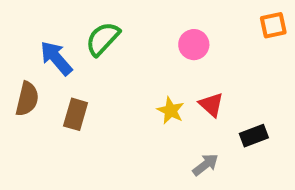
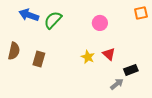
blue arrow: (56, 58) -> (29, 15), moved, turned -30
gray arrow: (205, 165) -> (117, 84), moved

